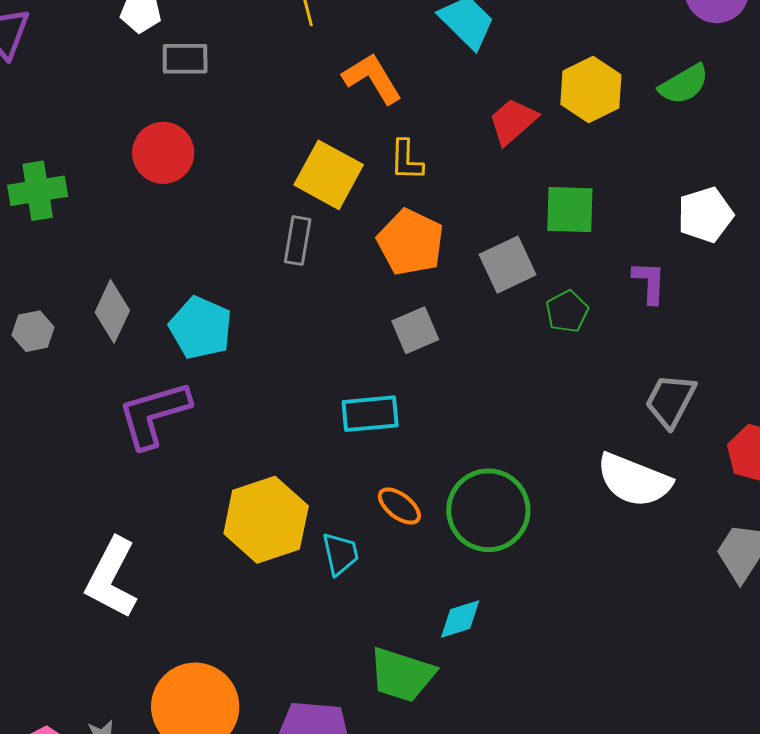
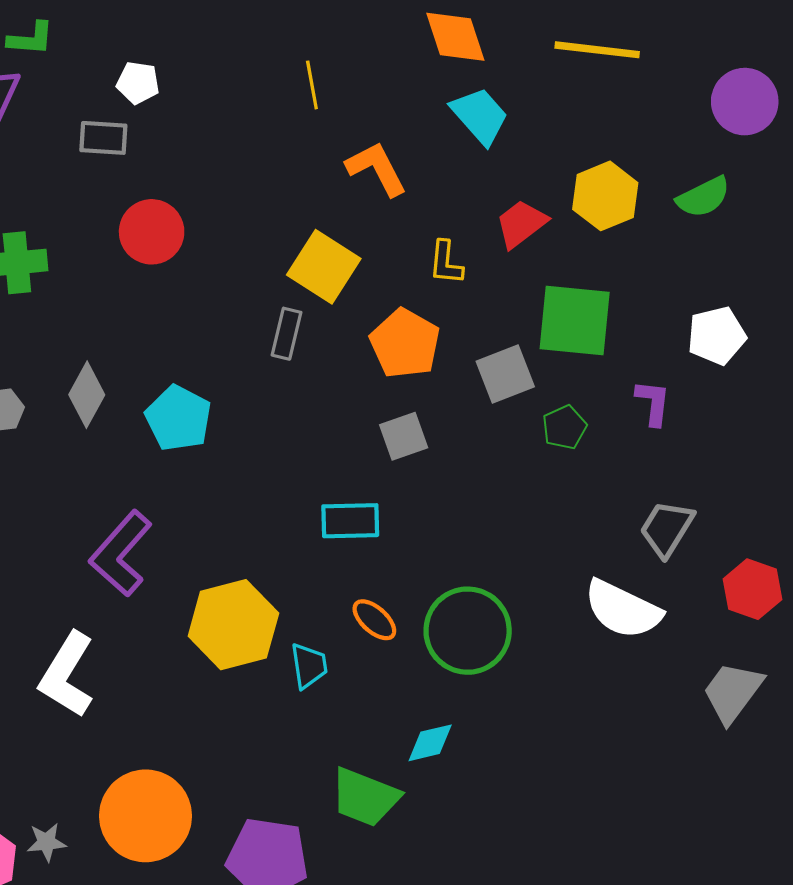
gray rectangle: (185, 59) -> (103, 138), moved
yellow L-shape: (406, 160) -> (446, 263), moved
green square: (570, 210) -> (575, 321), size x1.4
purple L-shape: (154, 414) -> (121, 553), moved, turned -36

